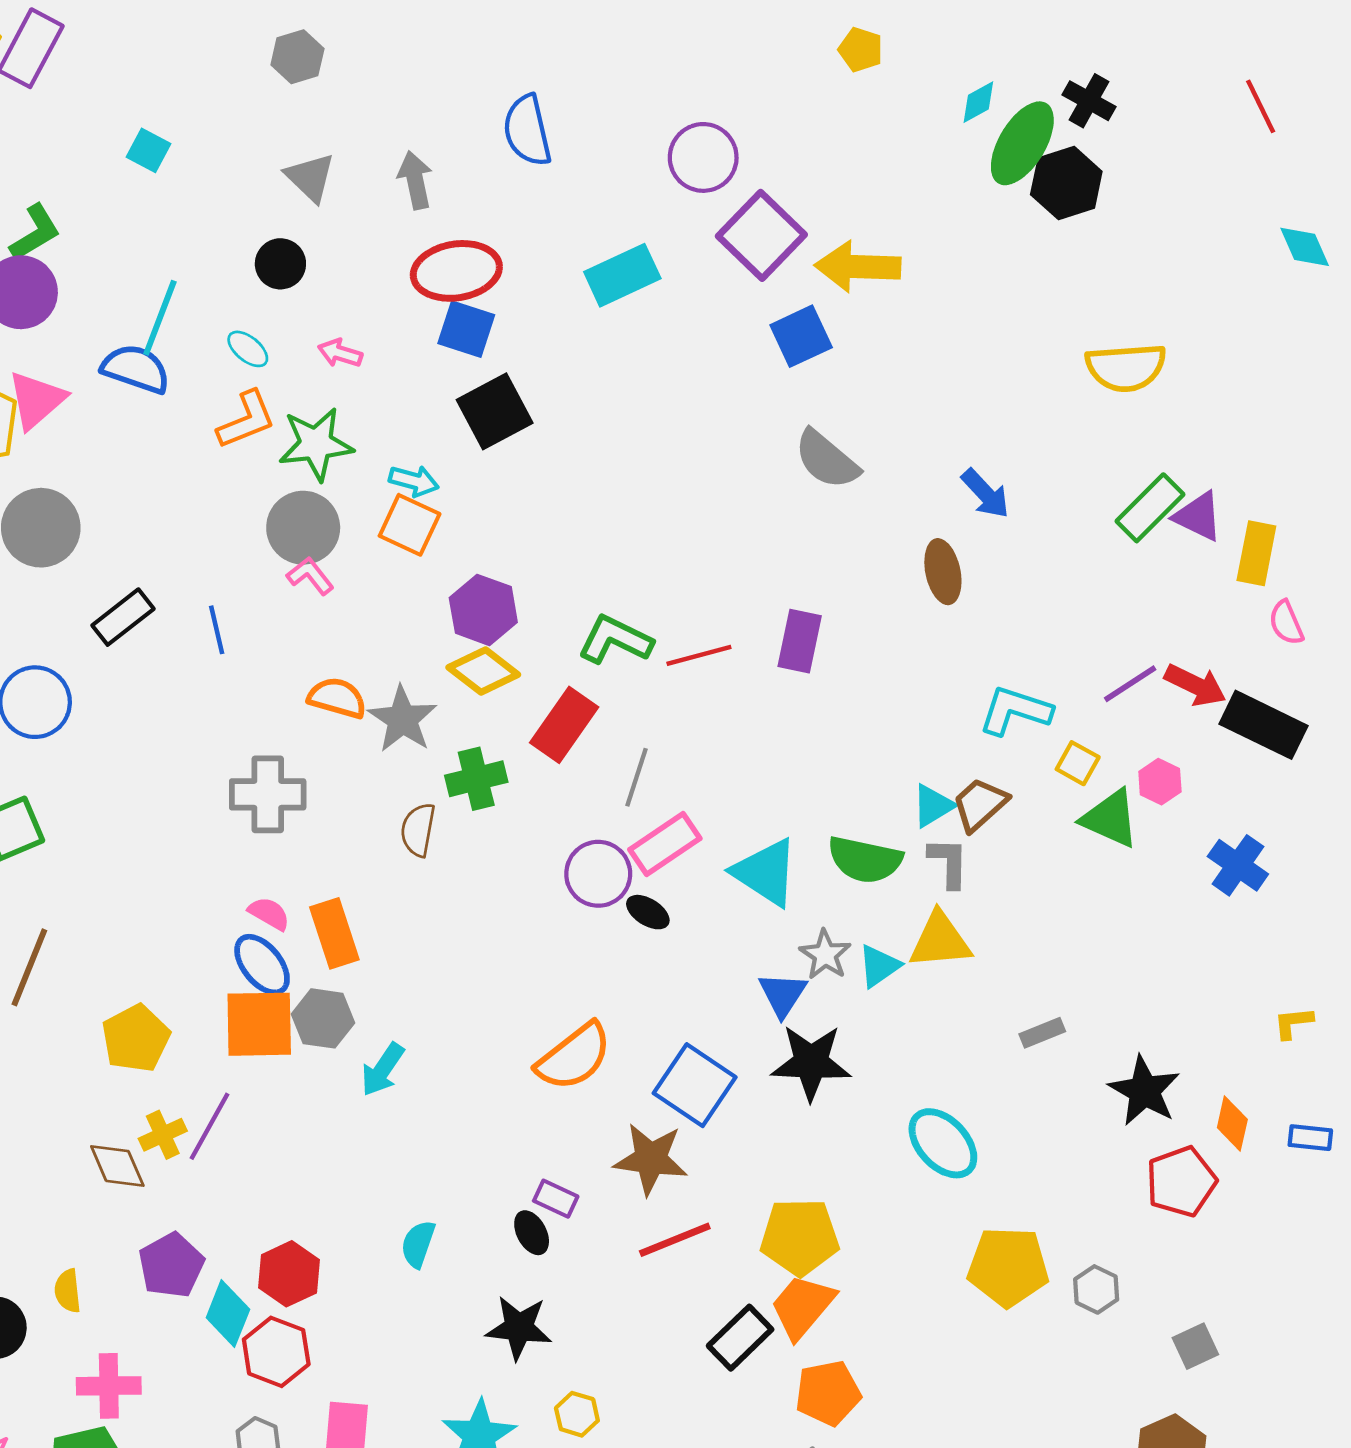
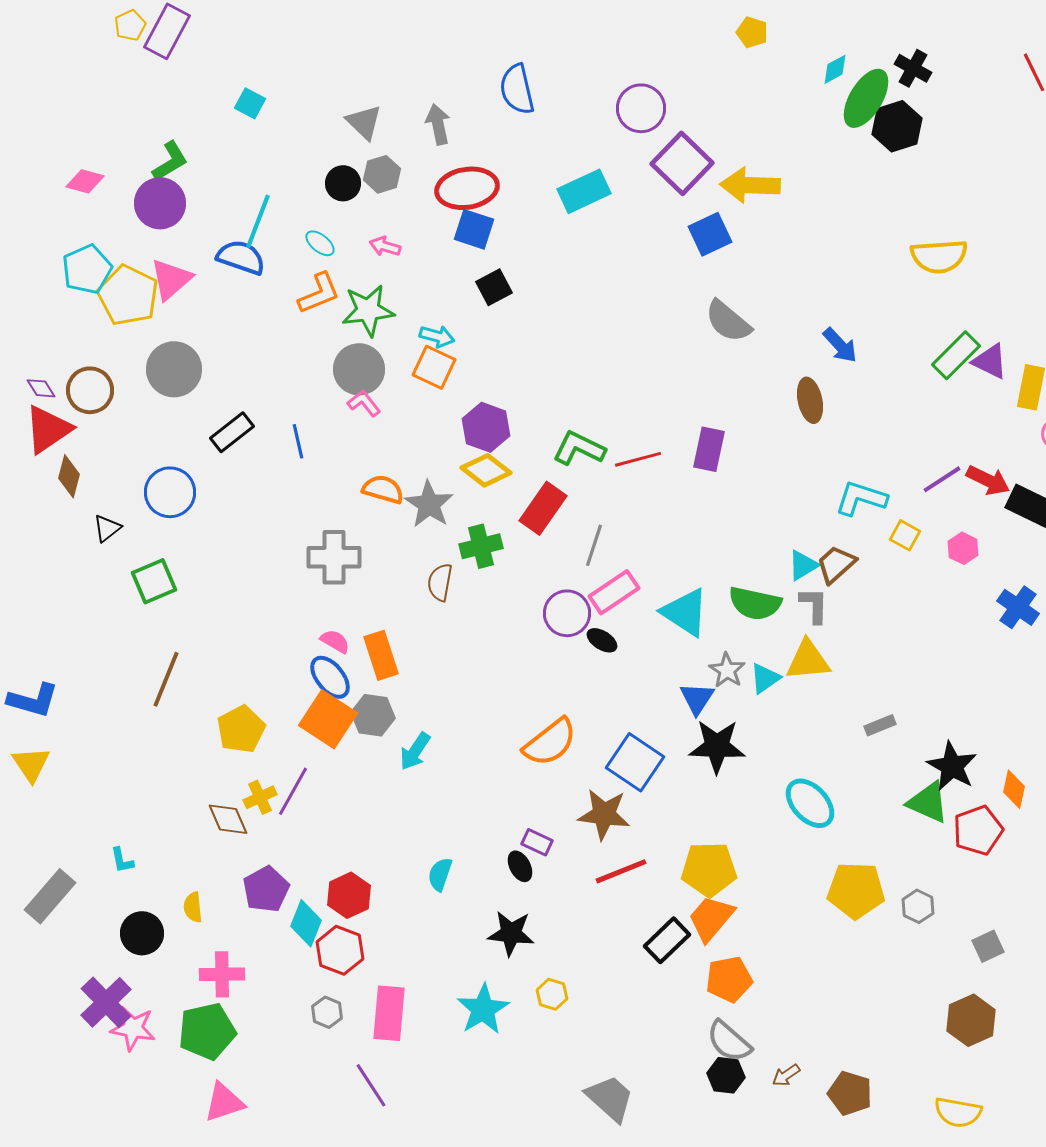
gray hexagon: (297, 57) -> (382, 174), moved
black square: (495, 411) -> (494, 287), size x0.7
green triangle: (1110, 818) -> (928, 802), moved
orange square: (259, 1024) -> (328, 719), turned 34

